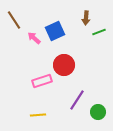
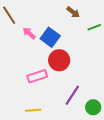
brown arrow: (86, 18) -> (73, 12), moved, turned -56
blue square: (55, 31) -> (50, 37), moved, turned -30

